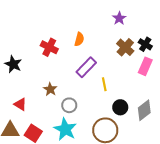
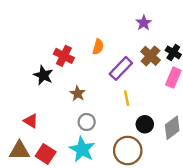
black star: (13, 64) -> (43, 75), moved
purple rectangle: (86, 67) -> (121, 68), moved
brown star: (50, 89) -> (78, 94), moved

